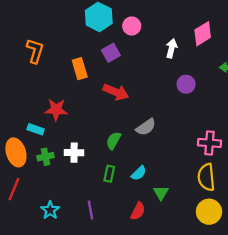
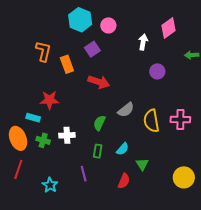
orange L-shape: (35, 51) -> (43, 51), moved
green cross: (46, 157) -> (43, 140), turned 32
yellow semicircle: (206, 177) -> (151, 121), moved
purple line: (90, 210) -> (84, 174), moved

